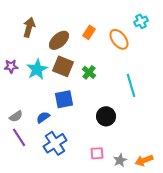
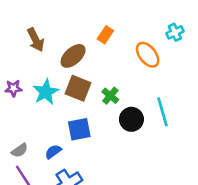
brown arrow: (29, 27) -> (36, 40), turned 138
orange rectangle: (89, 32) -> (105, 35), moved
black circle: (106, 116) -> (131, 119), moved

